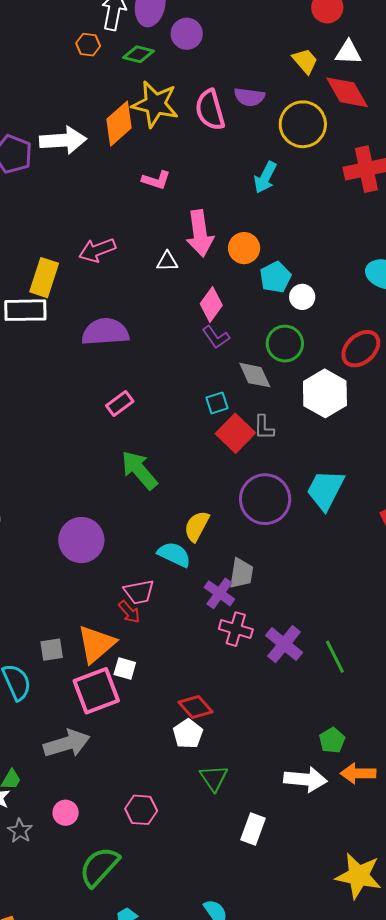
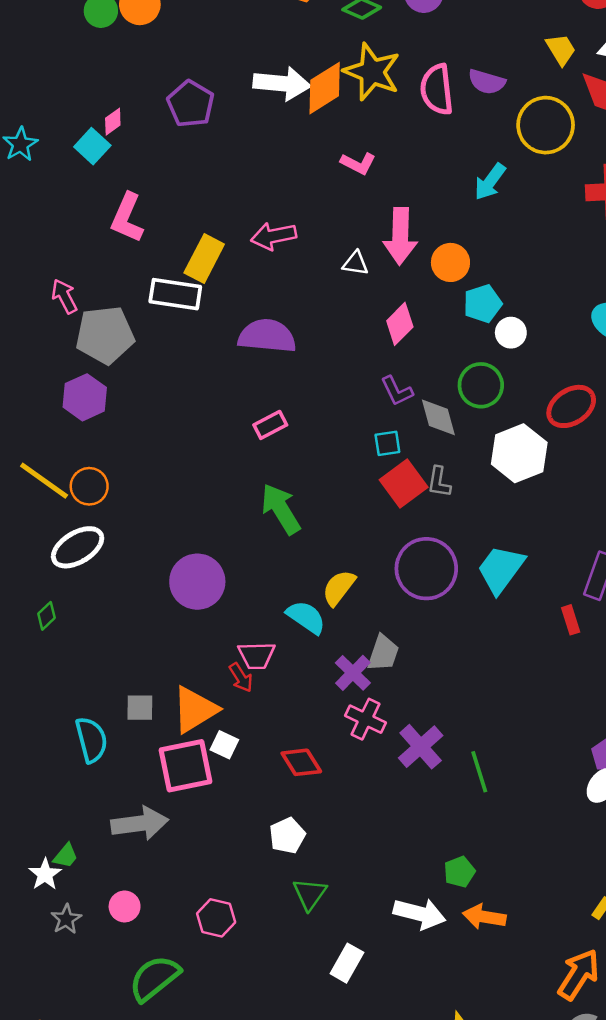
white arrow: (63, 140) -> (282, 84), moved
purple L-shape: (216, 337) -> (397, 391), moved
red diamond: (195, 707) -> (301, 762), moved

